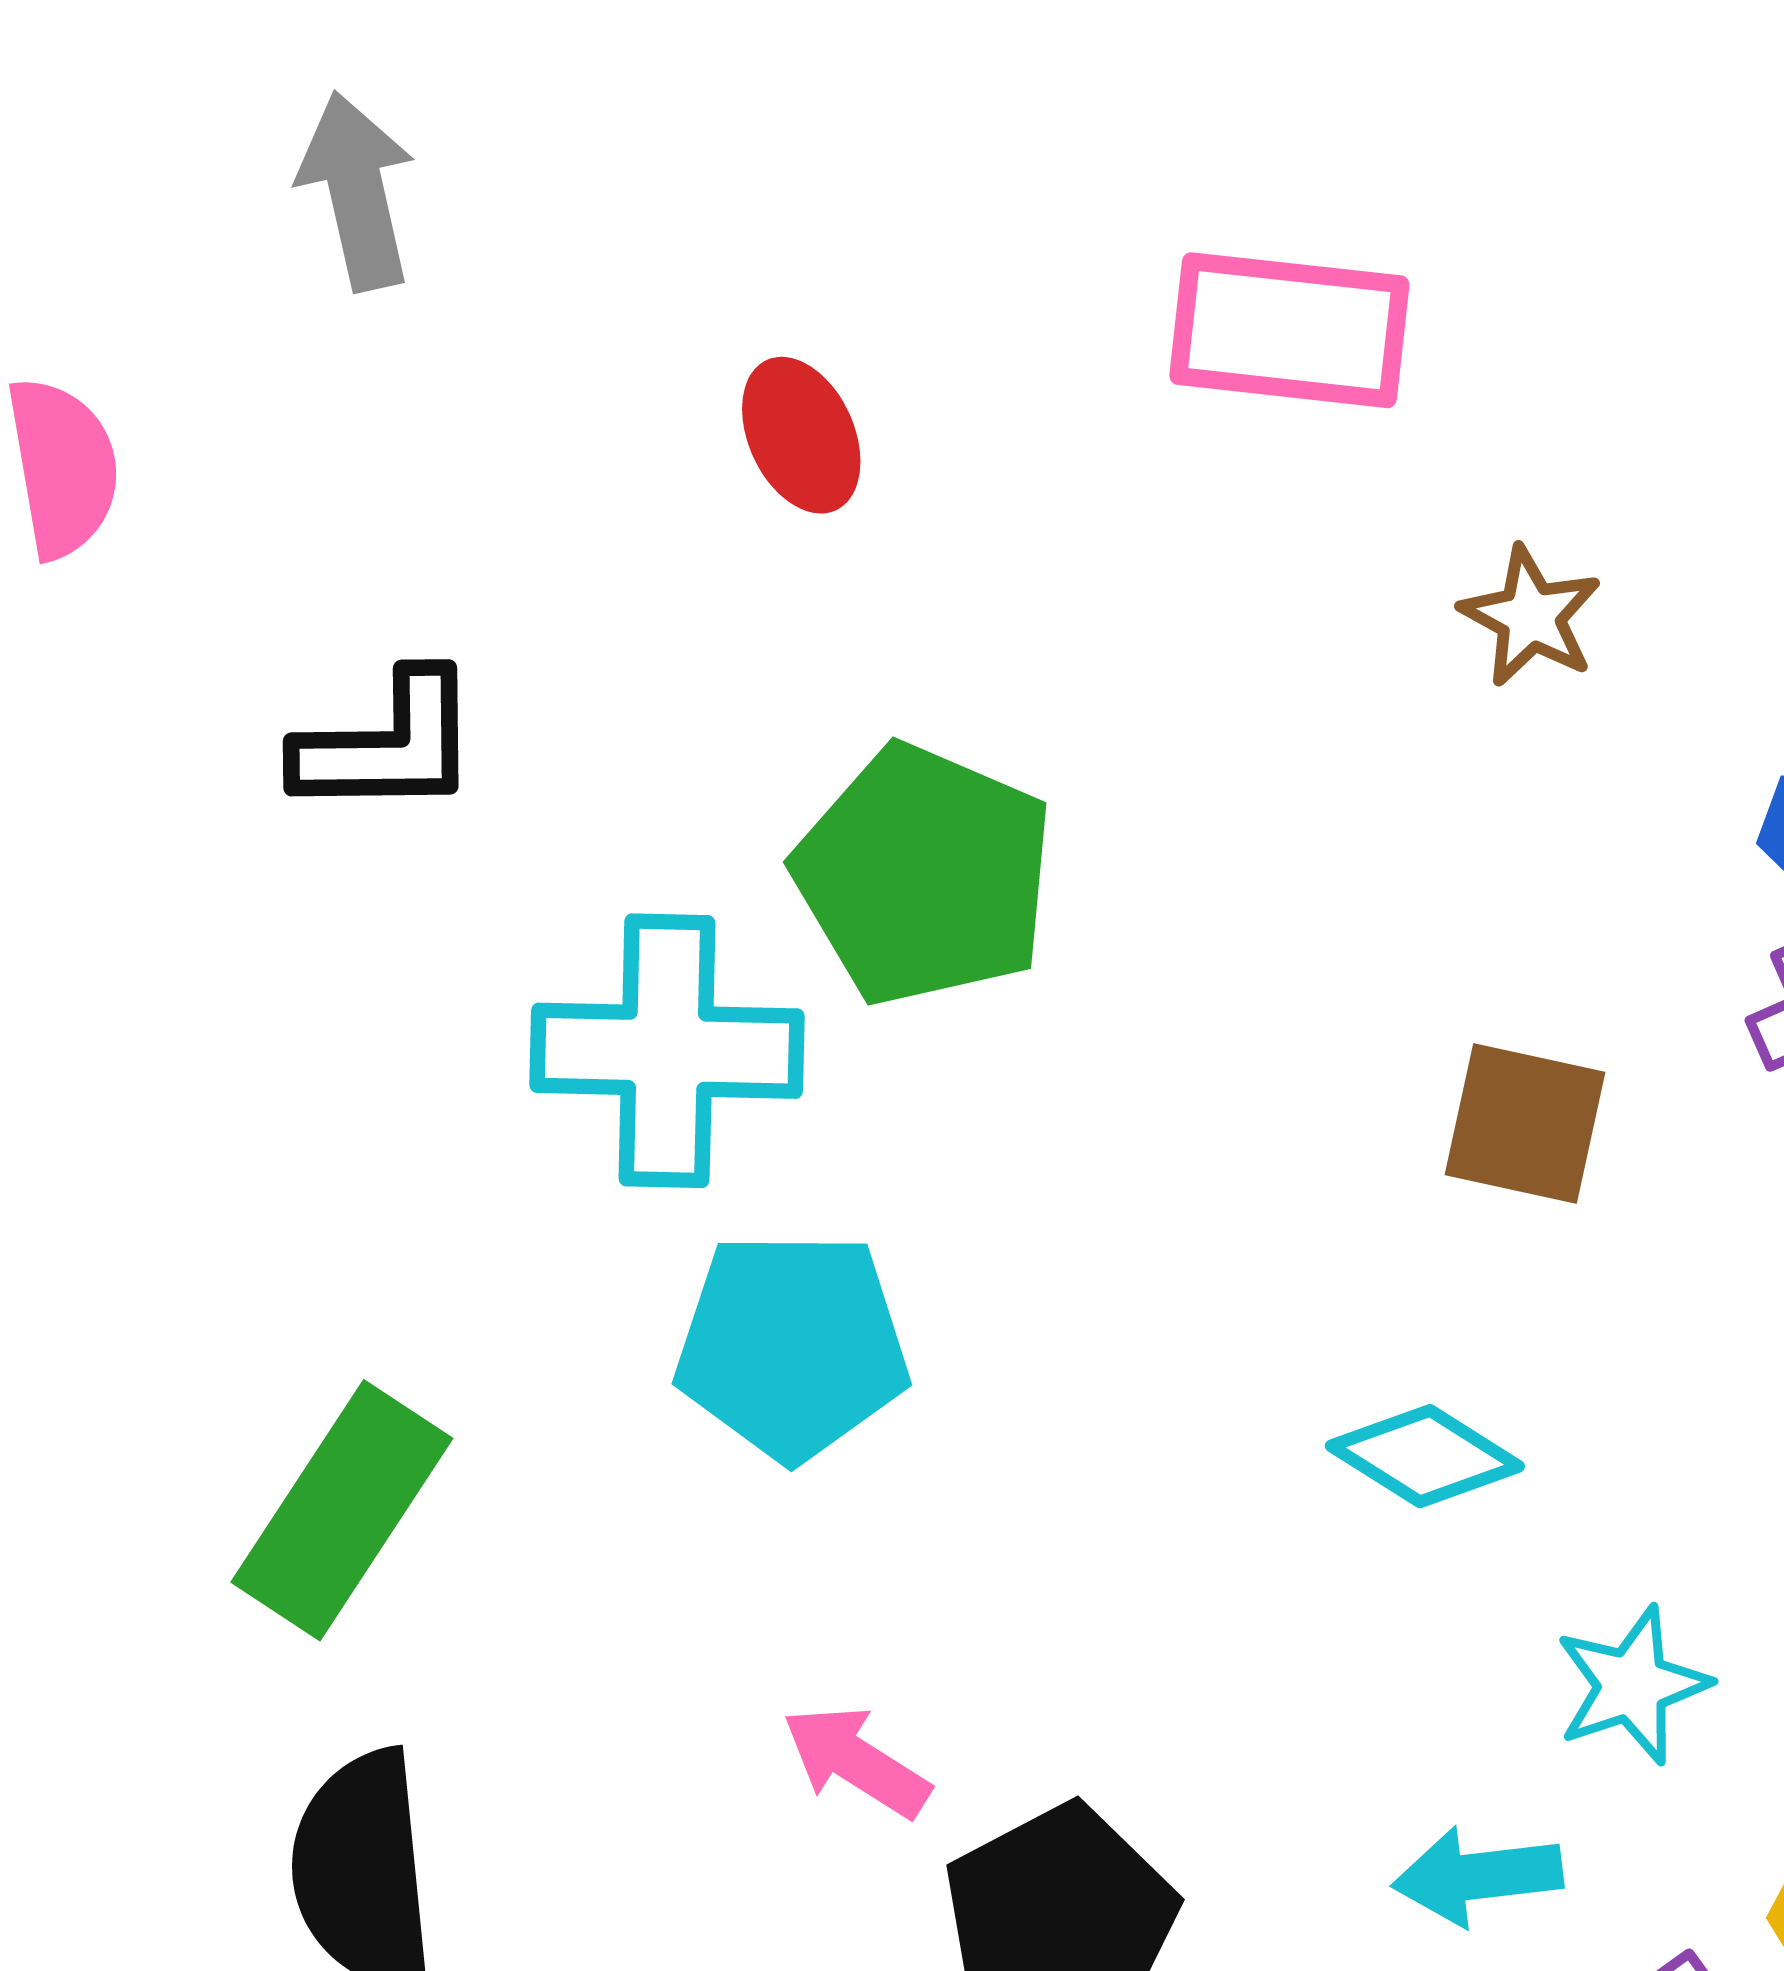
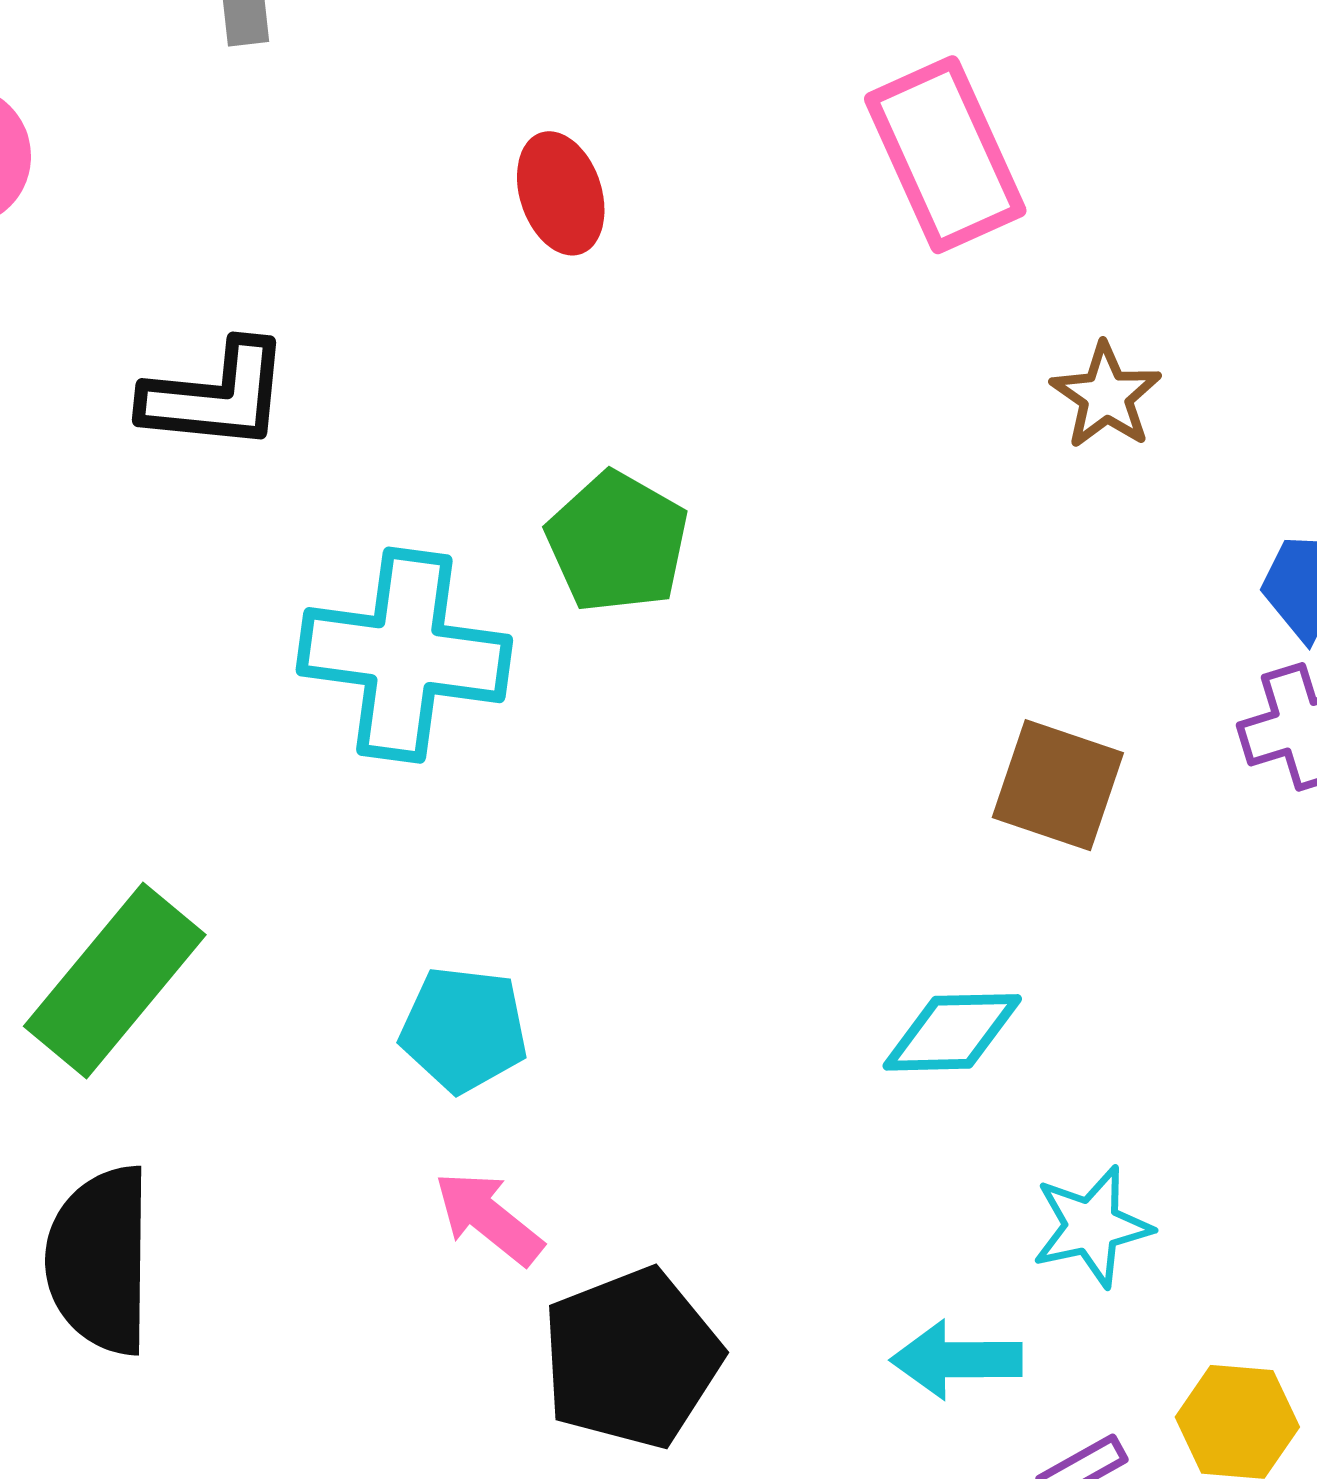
pink rectangle: (1289, 330) -> (945, 155), turned 53
green pentagon: (924, 875) -> (617, 542), size x0.7
cyan pentagon: (792, 1346) -> (464, 1029), moved, size x0.7
cyan diamond: (1425, 1456) -> (952, 1032), turned -40

